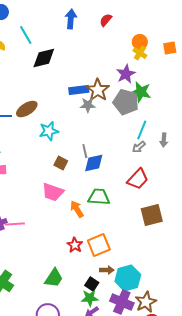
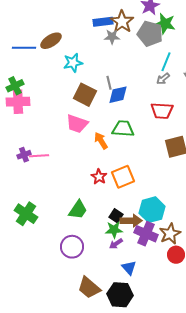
brown square: (61, 163) -> (85, 95), size x1.6
red trapezoid: (138, 179) -> (162, 111), turned 50
brown arrow: (107, 270) -> (131, 221), moved, size x1.5

